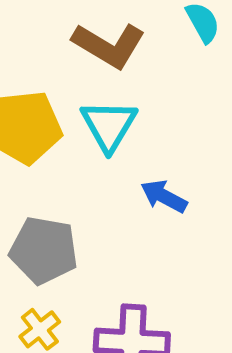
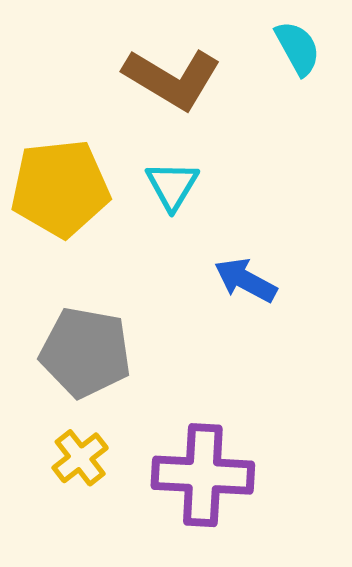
cyan triangle: (109, 125) -> (172, 186), size x0.7

